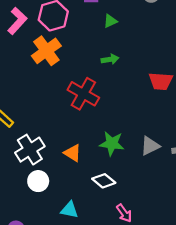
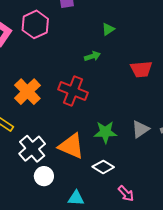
green triangle: (110, 21) -> (108, 29), moved
orange cross: (46, 51) -> (27, 92), moved
orange triangle: (73, 153) -> (71, 146), size x1.6

